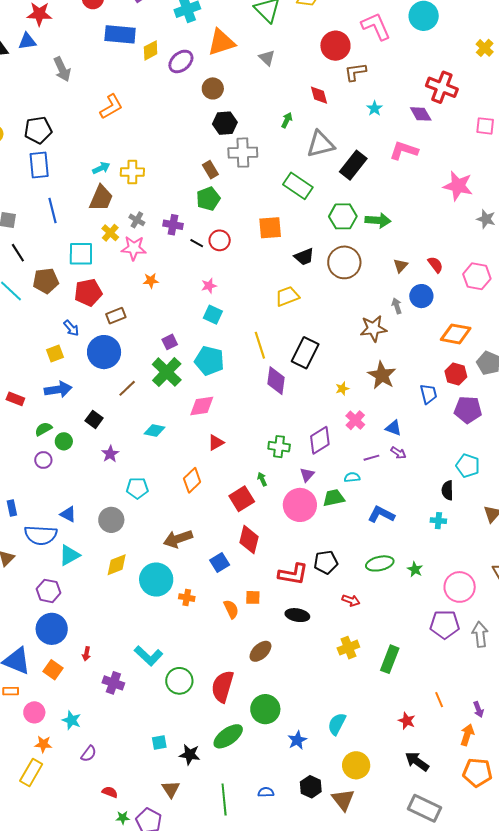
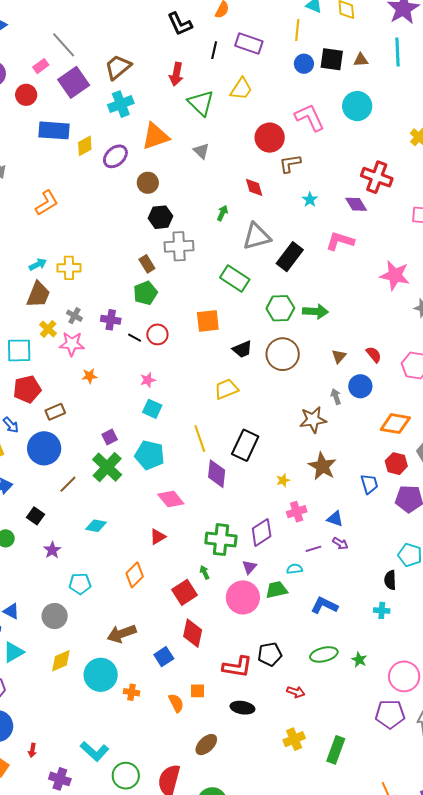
pink diamond: (202, 406) -> (171, 499), moved, turned 60
pink cross: (355, 420) -> (297, 512), turned 30
green cross: (279, 447) -> (221, 540), size x1.4

